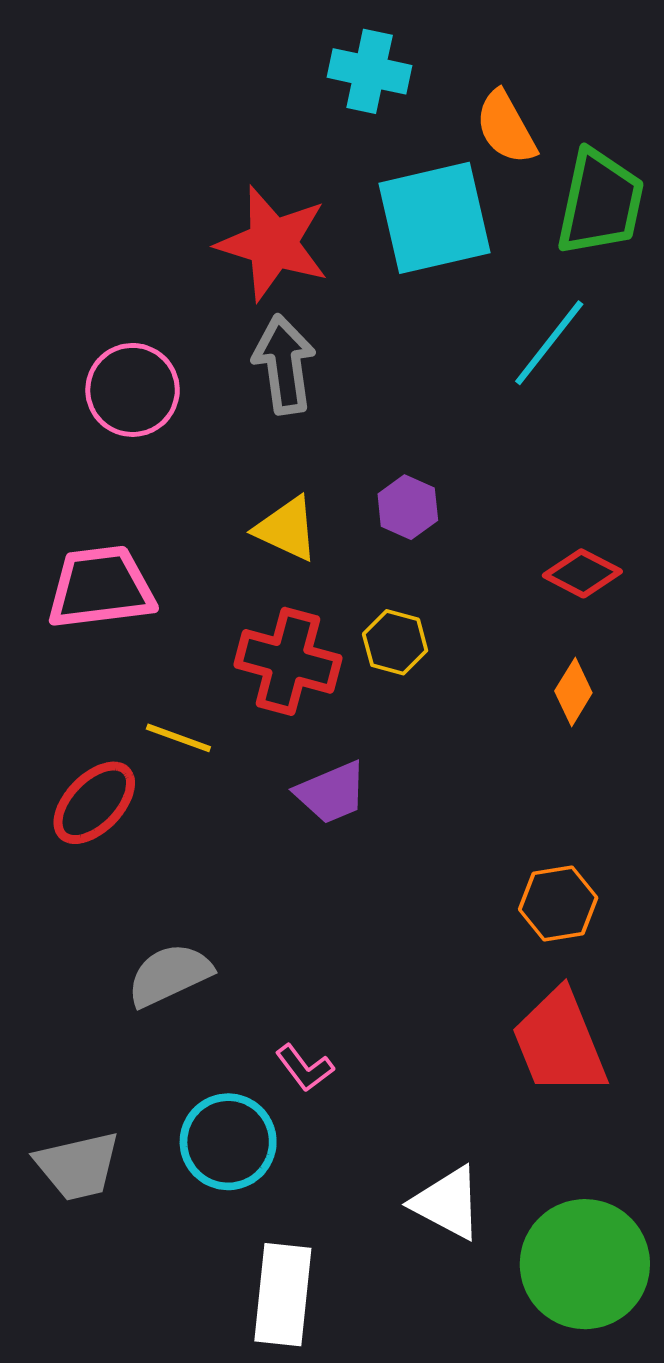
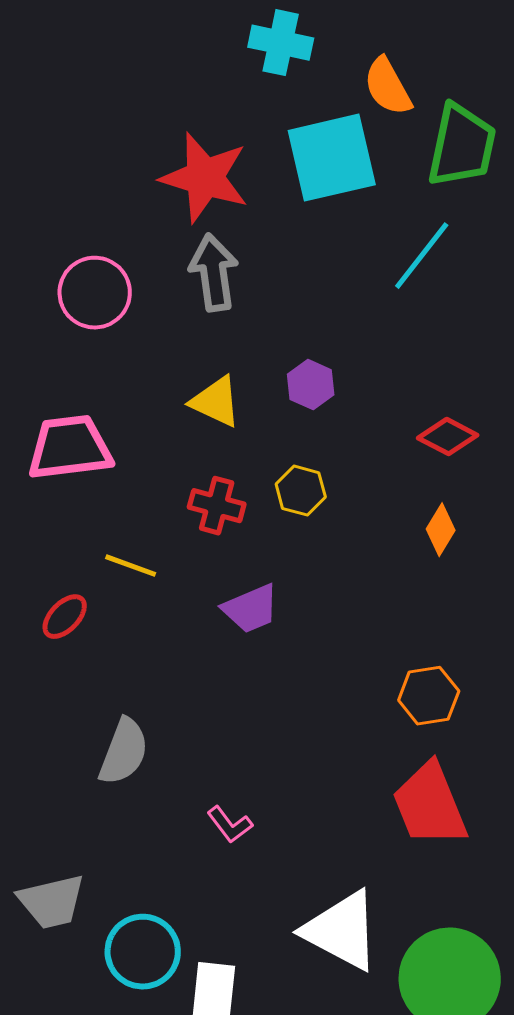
red cross: (288, 661) -> (217, 506), size x0.7
red ellipse: (94, 803) -> (65, 617), size x0.7
gray semicircle: (169, 975) -> (124, 752), turned 136
cyan circle: (228, 1142) -> (143, 952), moved
white triangle: (447, 1203) -> (342, 931), size x1.4

